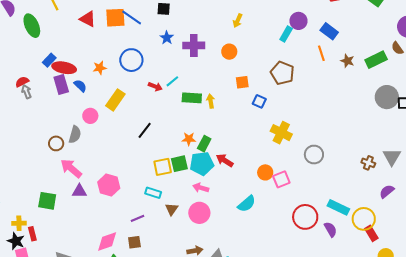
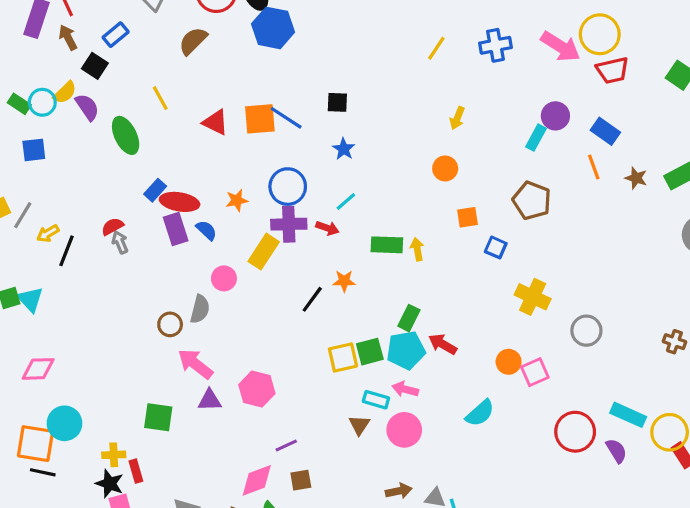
purple cross: (194, 45) -> (289, 224), moved
cyan line: (172, 81) -> (346, 201), moved
orange star: (189, 139) -> (344, 281), moved
cyan rectangle: (153, 193) -> (376, 400), moved
purple line: (138, 218) -> (286, 445), moved

